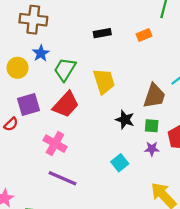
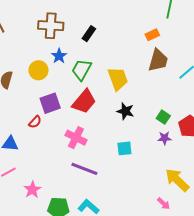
black rectangle: (102, 33) -> (89, 34), moved, turned -42
brown trapezoid: (154, 96) -> (158, 60), moved
black star: (125, 120) -> (125, 111), moved
green square: (152, 126) -> (163, 117), turned 32
cyan square: (120, 163) -> (124, 148), moved, turned 35

